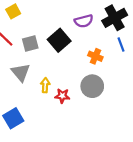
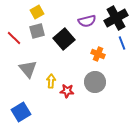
yellow square: (13, 11) -> (37, 12), moved
gray square: (30, 43) -> (37, 31), moved

